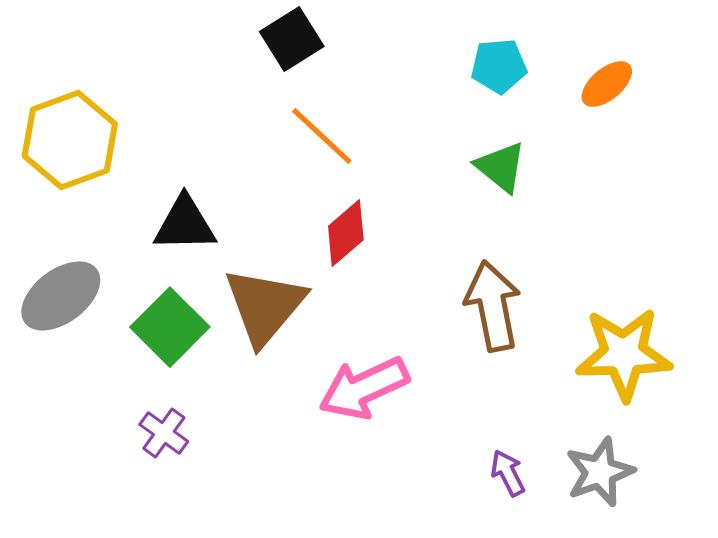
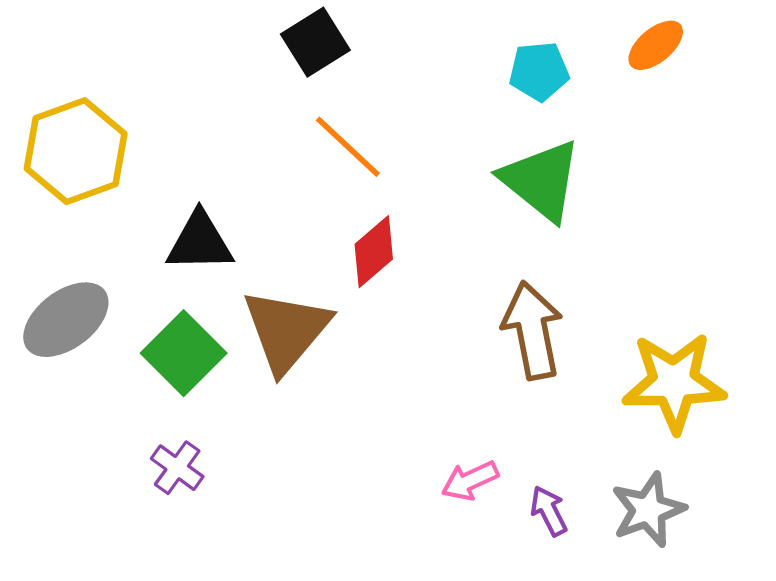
orange ellipse: (607, 84) -> (656, 45), moved
green triangle: (501, 167) -> (541, 180), size x1.5
pink arrow: (364, 388) -> (470, 481), moved, size x0.6

